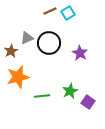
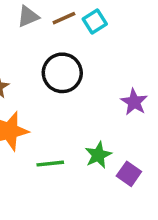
gray triangle: (27, 38) -> (28, 16), moved
purple star: (80, 53) -> (134, 102), moved

